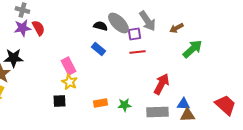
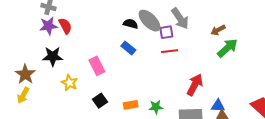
brown arrow: (176, 28) -> (218, 30), moved
black star: (13, 58) -> (53, 56), moved
yellow star: (69, 82) -> (69, 83), moved
black square: (59, 101) -> (100, 101), moved, turned -32

